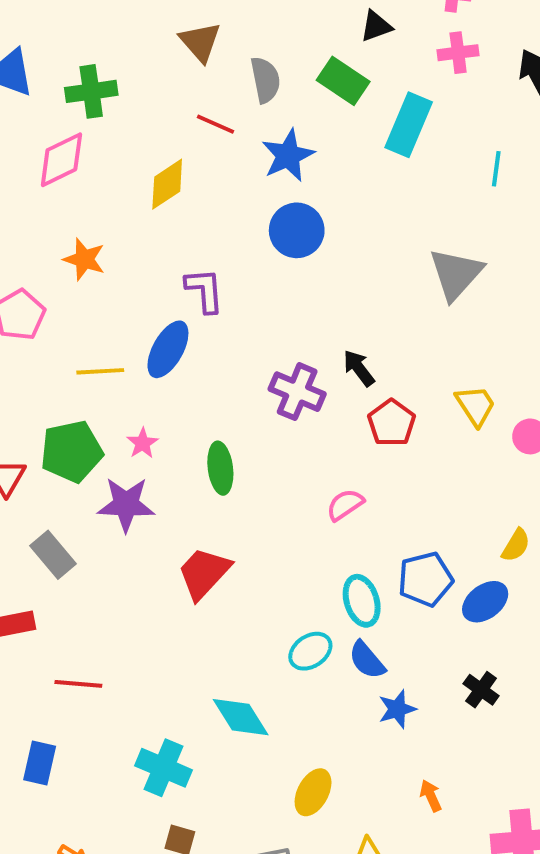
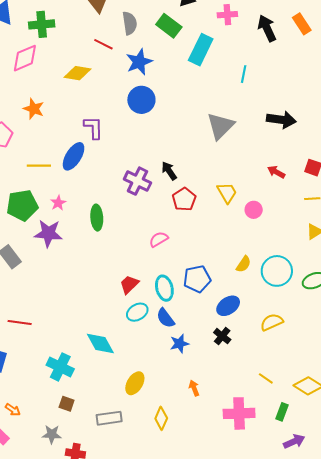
yellow diamond: (167, 184) -> (77, 73), turned 40
red trapezoid: (204, 573) -> (129, 284), moved, size x0.7
blue ellipse: (485, 602) -> (228, 306), moved

